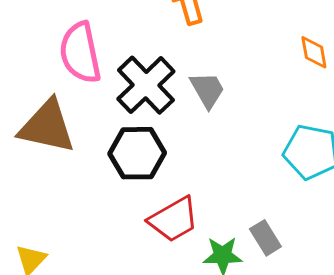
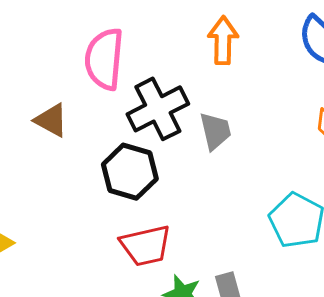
brown triangle: (47, 127) -> (51, 120), size x0.6

